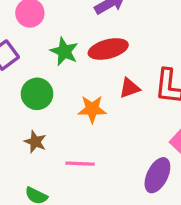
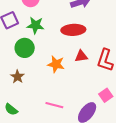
green star: (64, 51) -> (35, 25), moved, turned -30
pink line: (80, 164) -> (54, 105), moved

